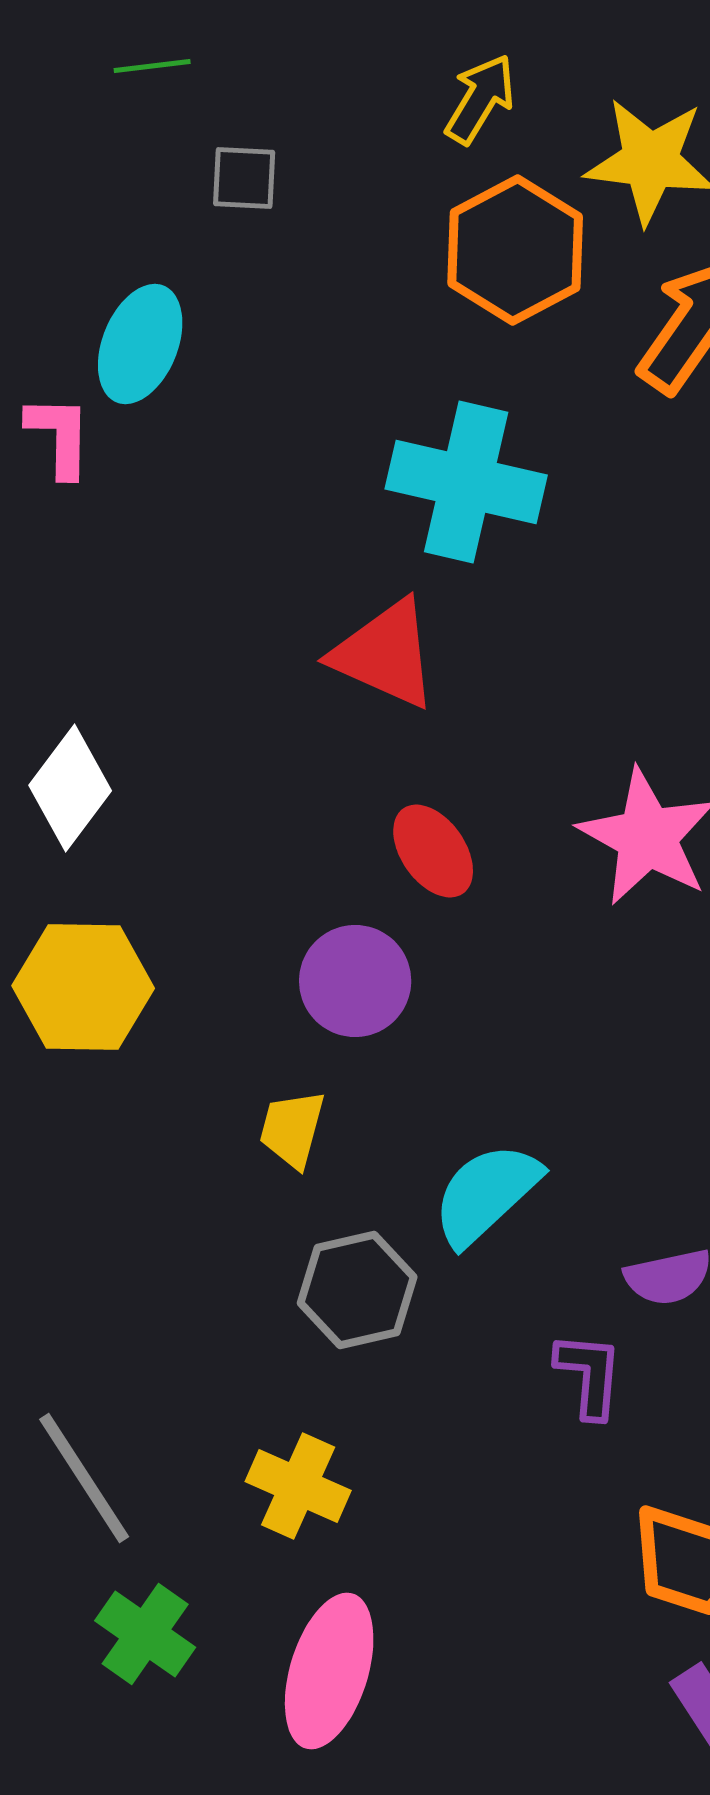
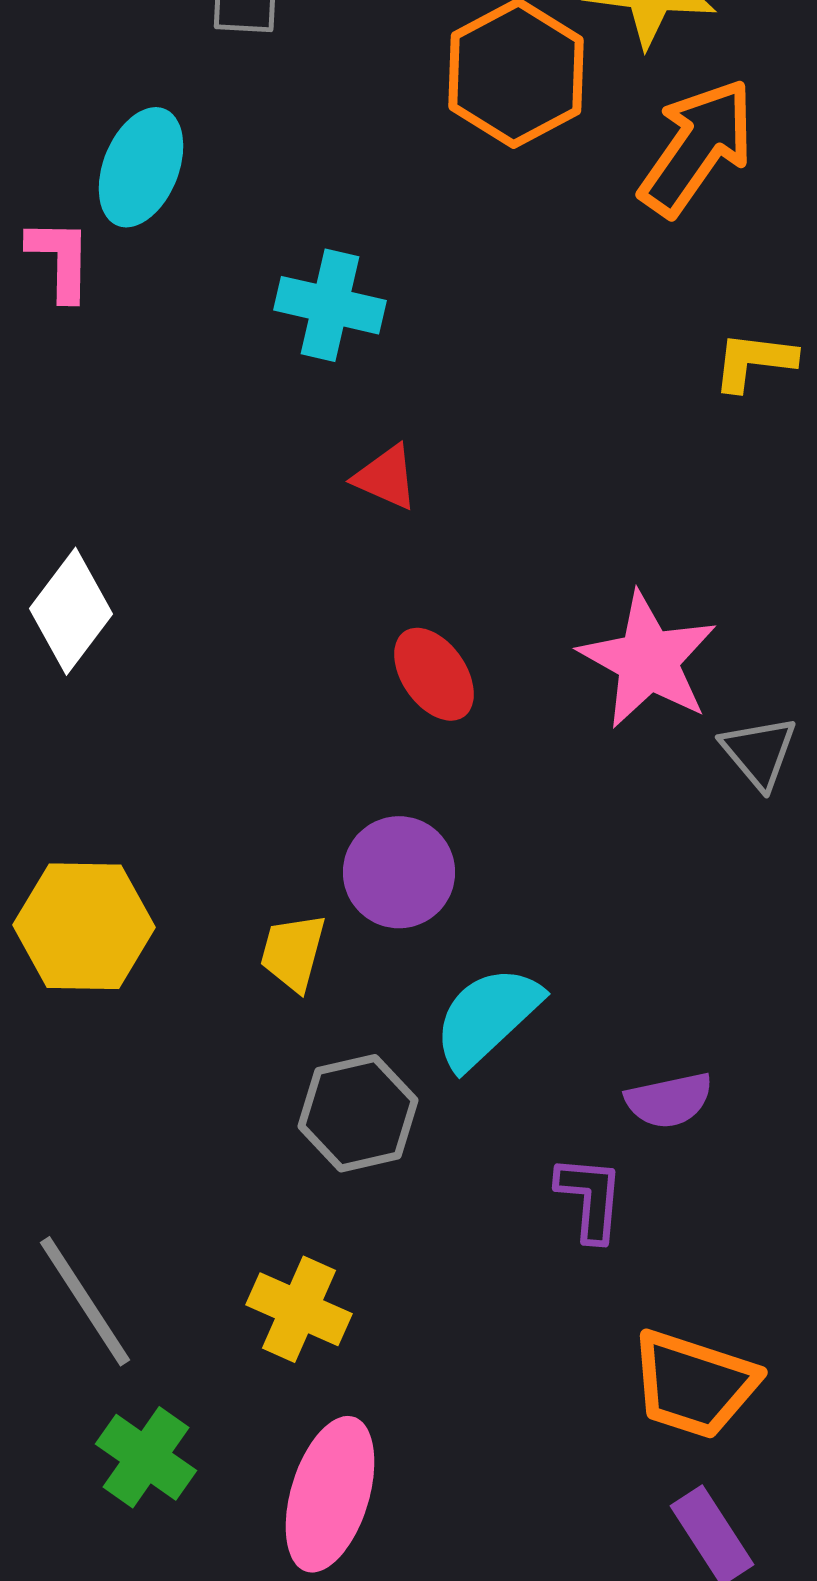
cyan cross: (466, 482) -> (330, 305), moved, size x0.7
red triangle: (385, 654) -> (386, 477), size x0.6
purple circle: (355, 981) -> (399, 872), moved
yellow hexagon: (83, 987) -> (84, 926), moved

